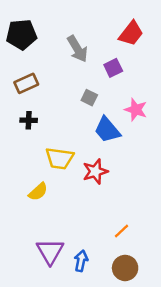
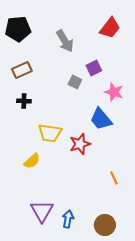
purple square: (113, 68) -> (94, 68), moved
blue trapezoid: (107, 130) -> (101, 119), moved
orange line: (121, 231) -> (114, 178), moved, turned -72

